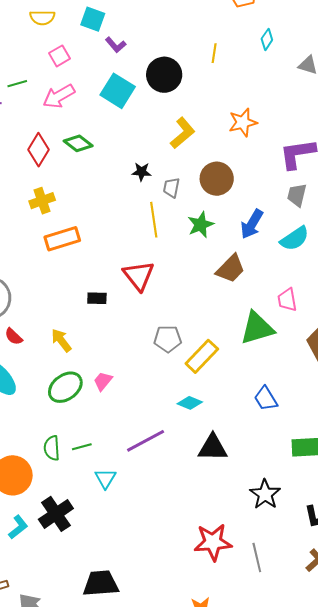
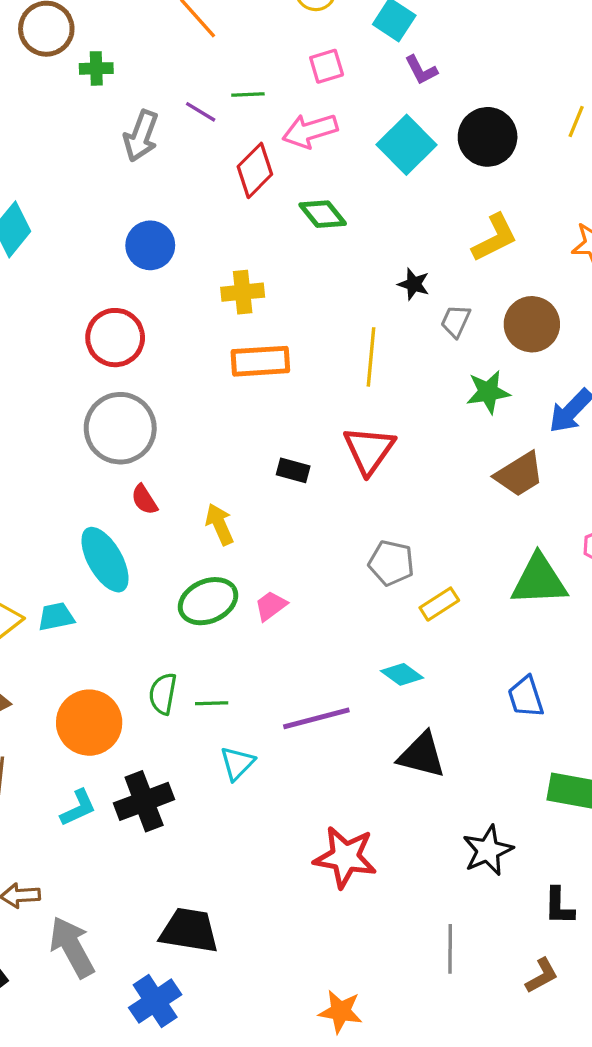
red diamond: (39, 150) -> (255, 170), moved
yellow line: (154, 220) -> (371, 357), moved
yellow rectangle: (202, 356) -> (439, 604), size x0.7
red star: (213, 542) -> (345, 857), moved

